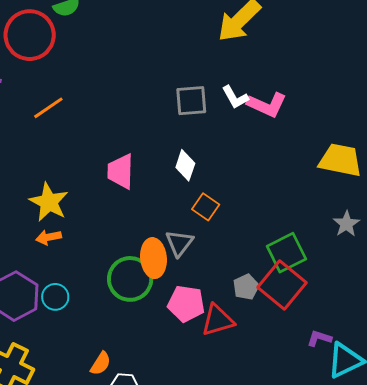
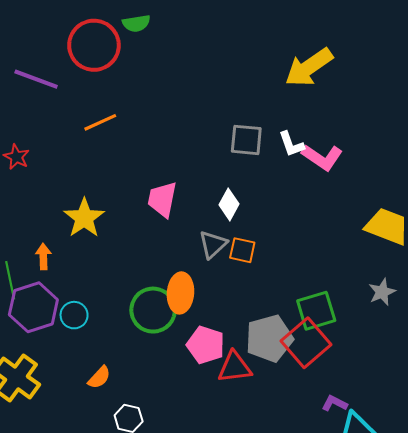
orange square: (206, 207) -> (242, 250), turned -32
orange arrow: (49, 237) -> (43, 256), moved, turned 90
gray triangle: (179, 243) -> (213, 244), moved
gray pentagon: (246, 287) -> (269, 338), size x1.8
orange semicircle: (101, 364) -> (99, 377), moved

